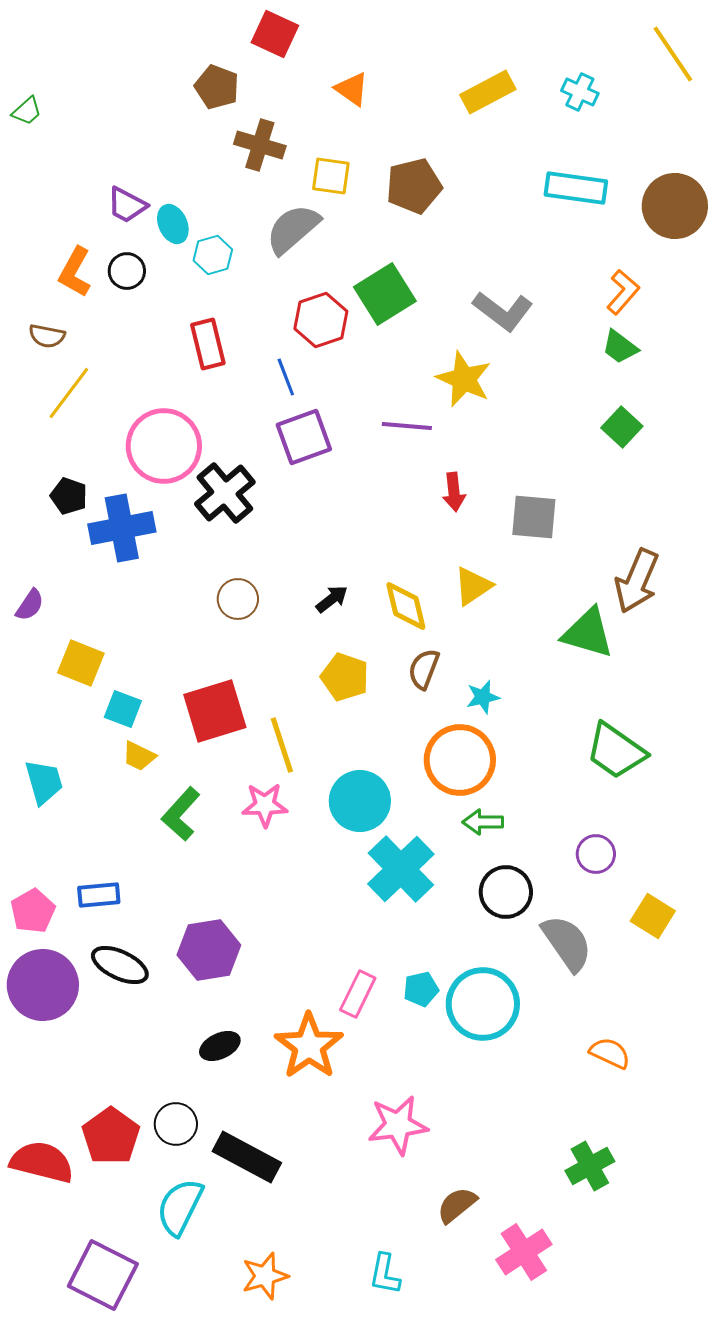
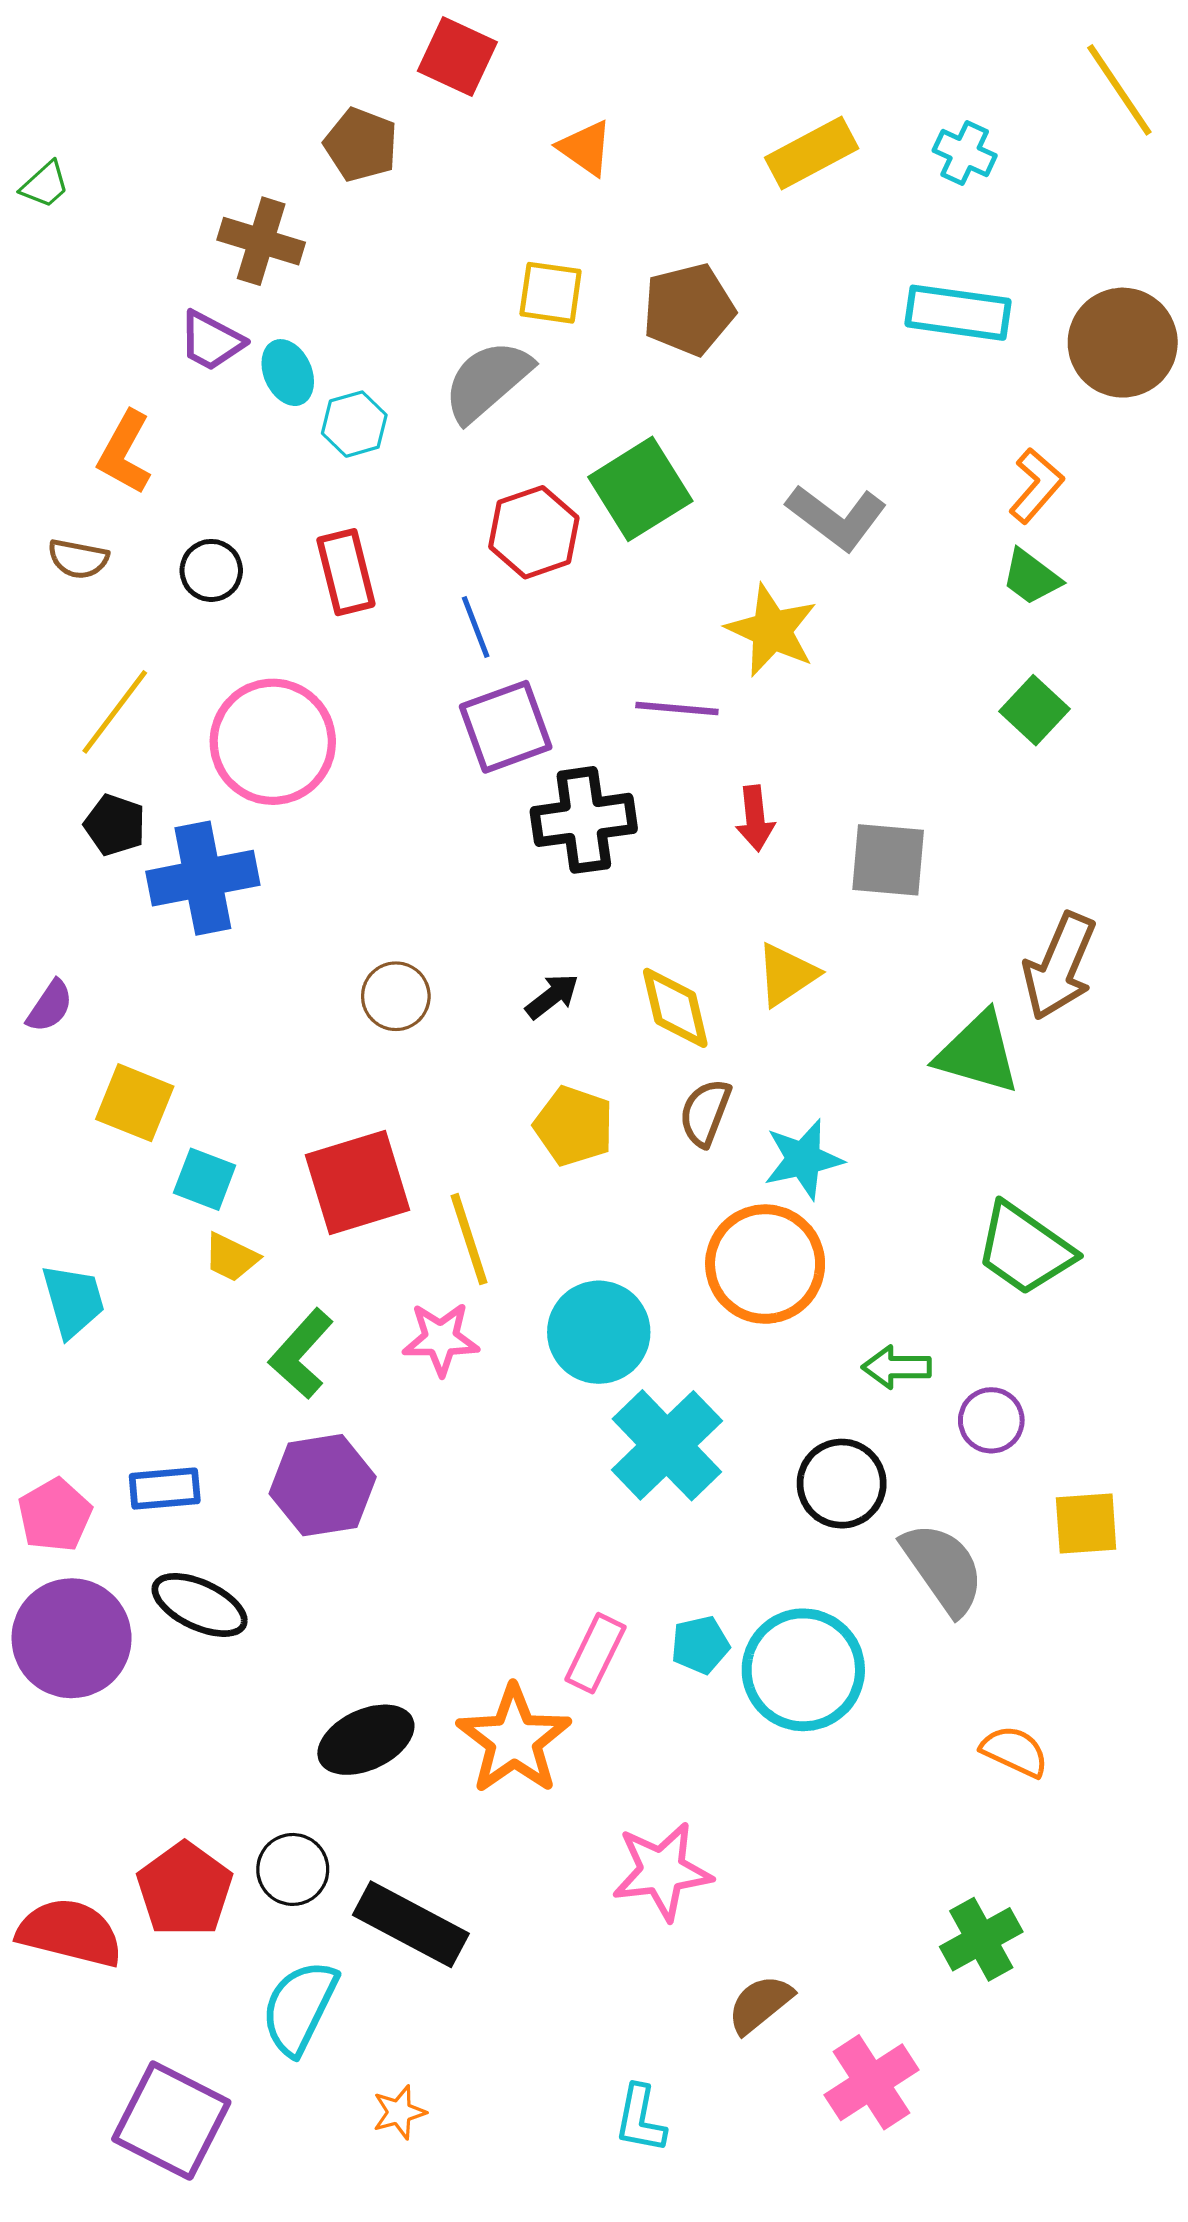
brown cross: (260, 145) -> (261, 241), moved
black circle: (127, 271) -> (211, 570), moved
yellow line: (69, 393) -> (115, 712), moved
black cross: (225, 493) -> (584, 820), moved, turned 32
cyan star: (483, 697) -> (803, 1159), size x1.4
green arrow: (483, 822) -> (896, 1367), moved
yellow square: (653, 916) -> (1086, 1523), turned -36
purple hexagon: (209, 950) -> (323, 1485), moved
black ellipse: (220, 1046) -> (366, 1740), size x1.4
orange star: (265, 1276) -> (399, 2112), moved, size x0.7

